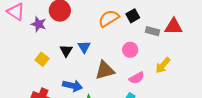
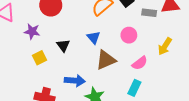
purple star: (39, 24) -> (32, 31), moved
blue triangle: (84, 47) -> (94, 37), moved
yellow square: (42, 59) -> (40, 58), turned 32

